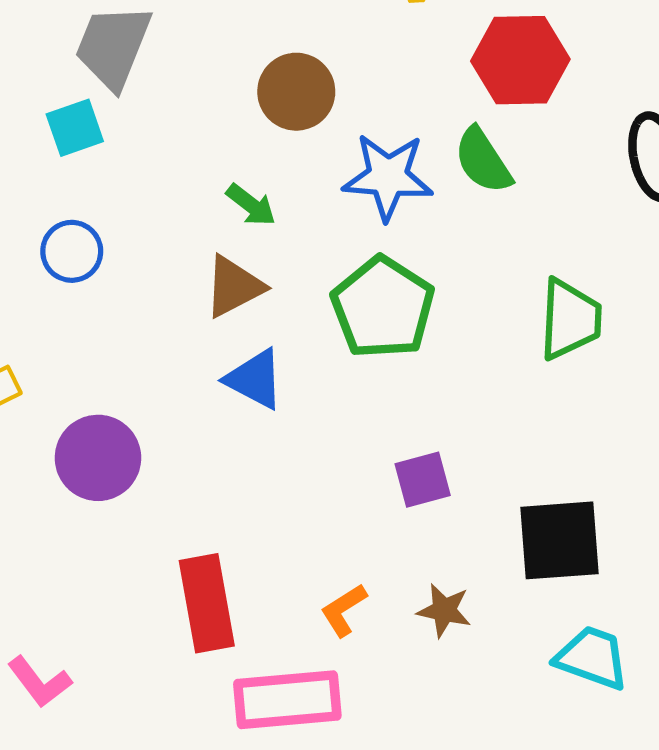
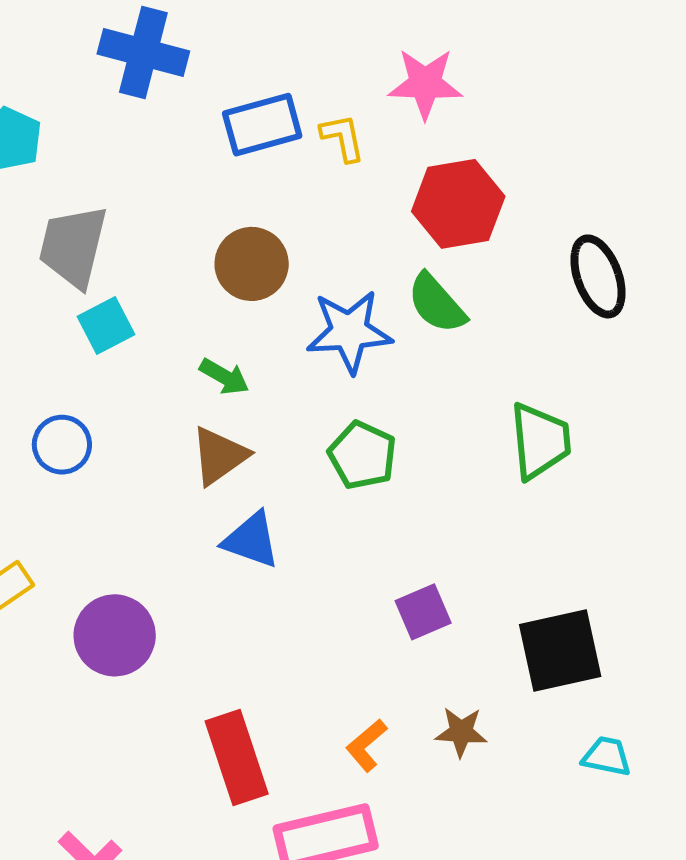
cyan square: (75, 128) -> (106, 326), moved
green pentagon: (383, 308) -> (362, 455), size x0.7
cyan trapezoid: (592, 658) -> (607, 756), size x0.7

